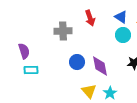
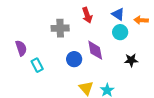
purple diamond: (100, 66) -> (95, 50), moved
cyan rectangle: (31, 70) -> (37, 65), moved, turned 64

